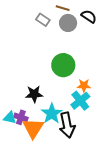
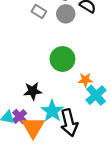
cyan cross: (80, 101) -> (96, 95), moved
purple cross: (21, 117) -> (19, 117), turned 32

